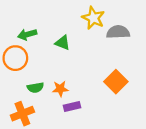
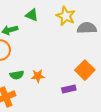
green triangle: (63, 43) -> (32, 15), moved
purple rectangle: (72, 107) -> (69, 89), moved

